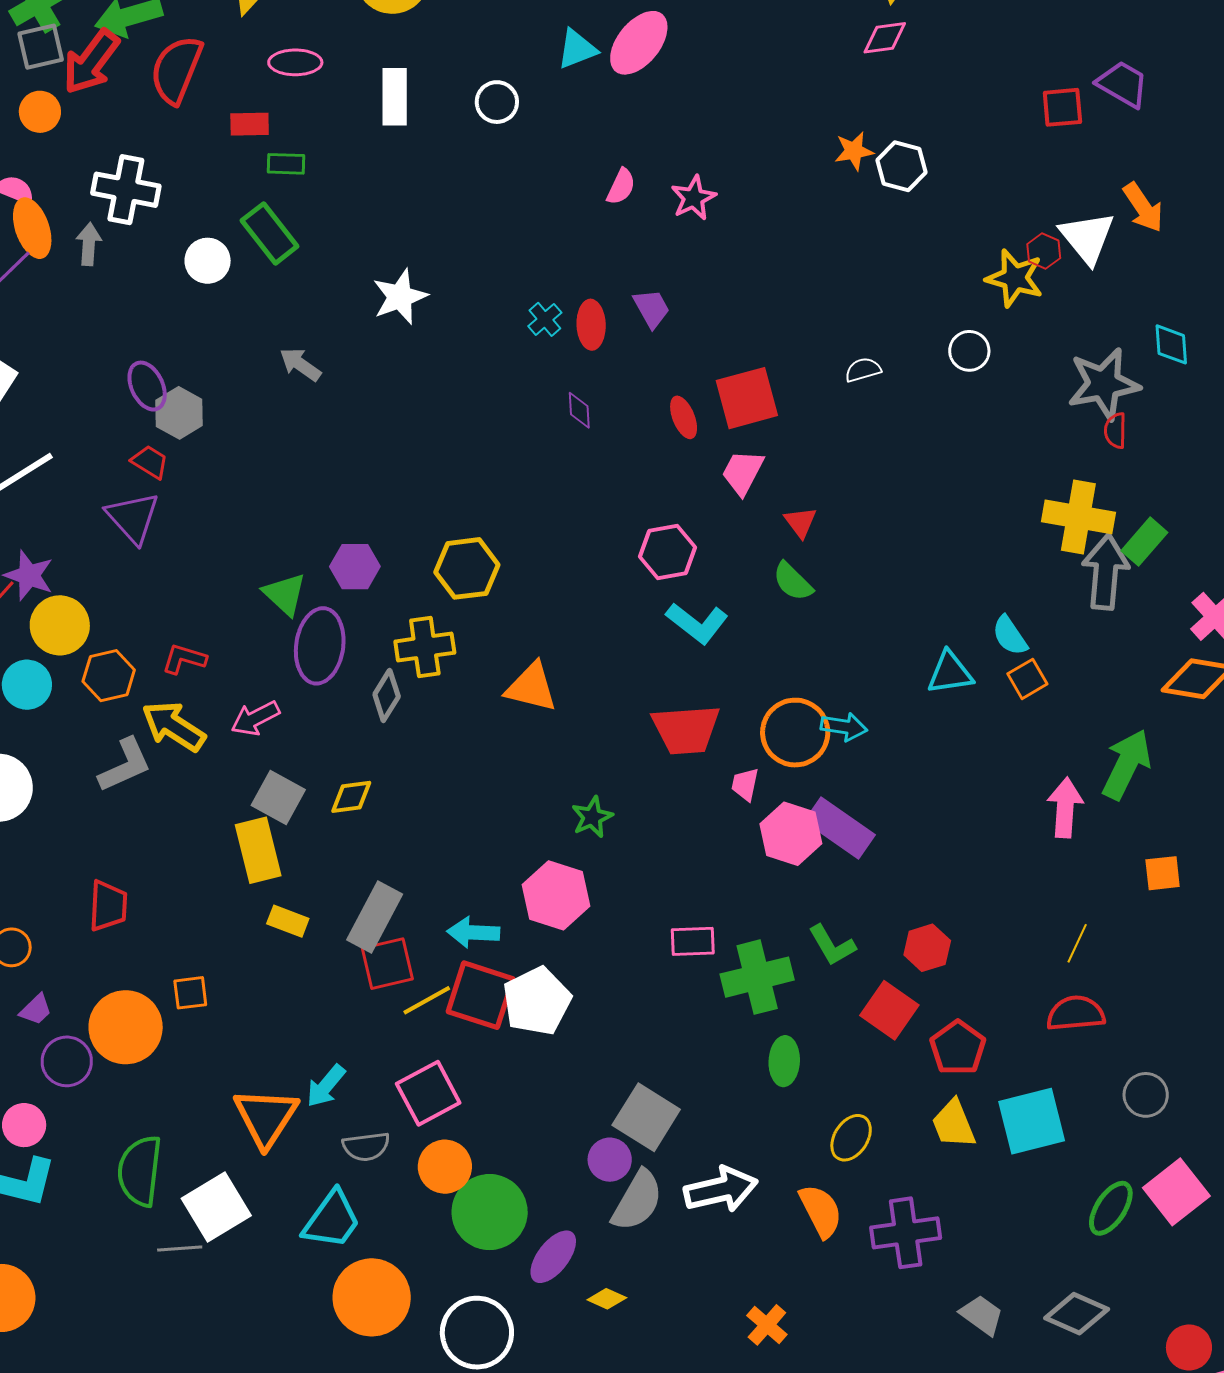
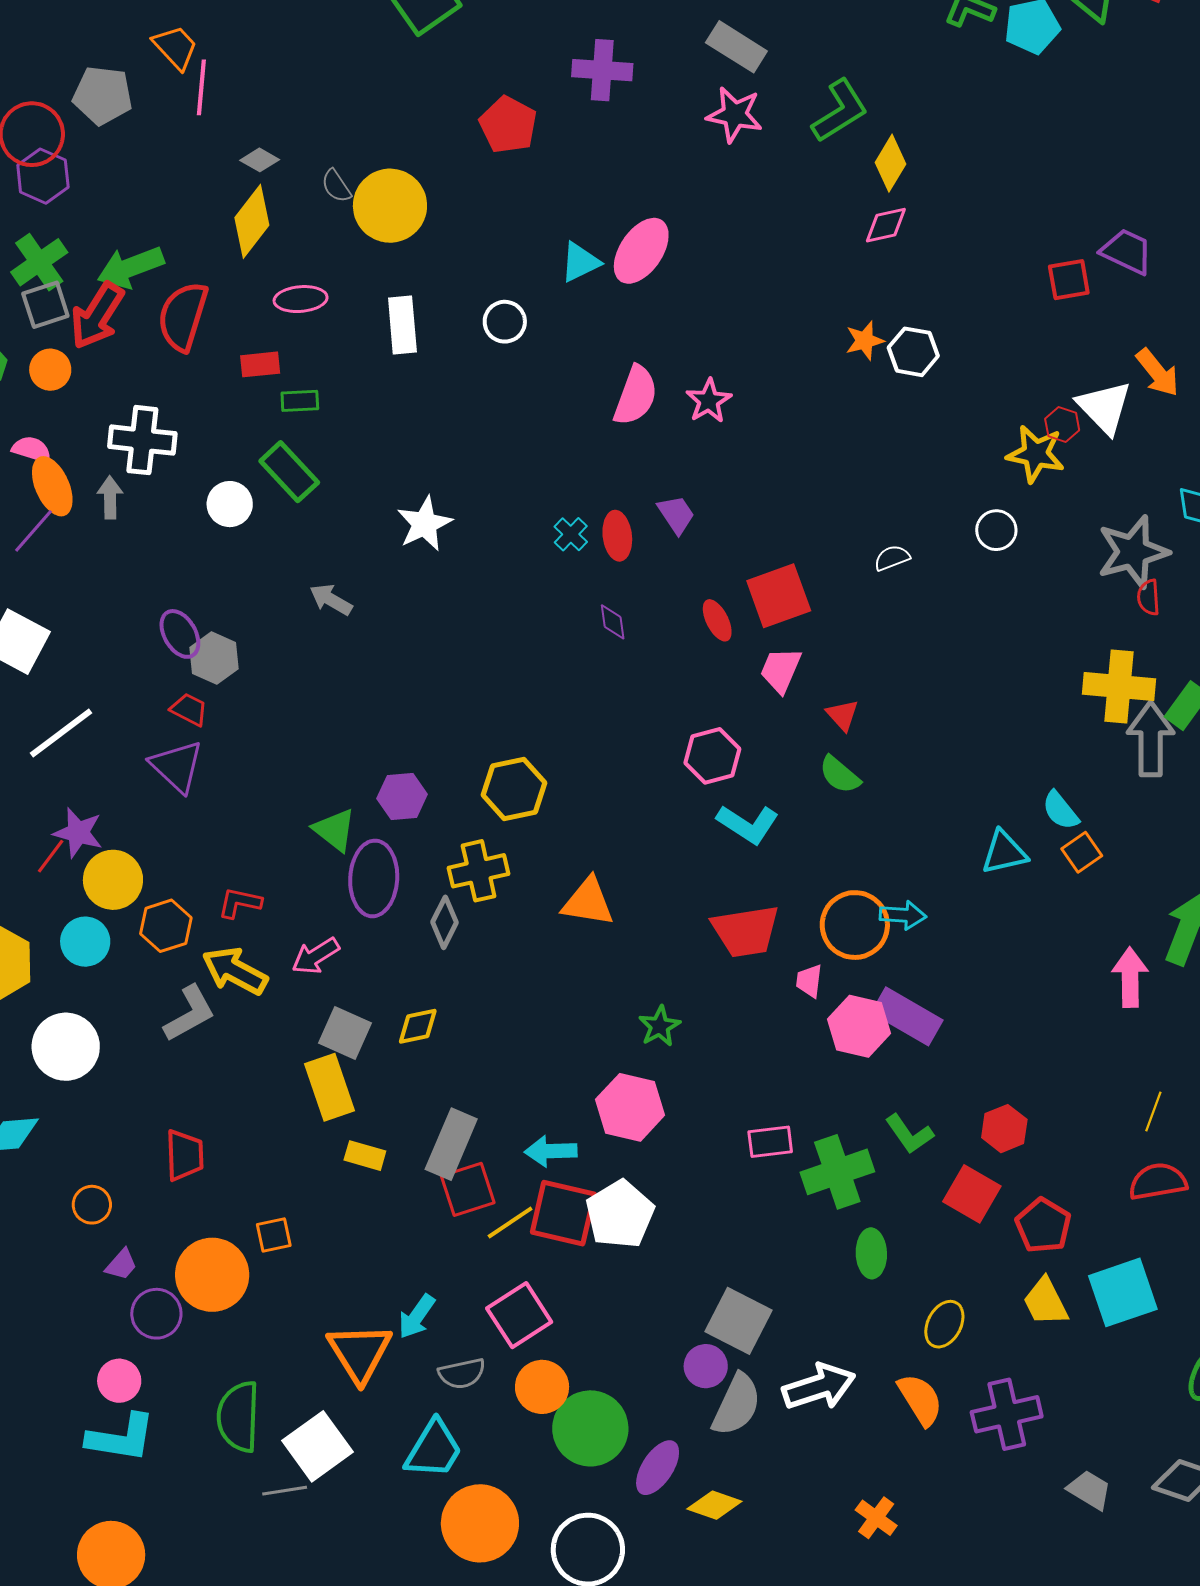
pink semicircle: (621, 187) -> (636, 396), size x1.6
yellow diamond: (607, 1299) -> (714, 1505), size x1.4

